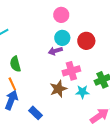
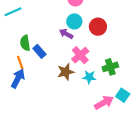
purple arrow: (55, 51) -> (66, 34), turned 40
pink cross: (71, 71) -> (80, 55), turned -30
blue rectangle: (35, 113) -> (39, 51), moved

